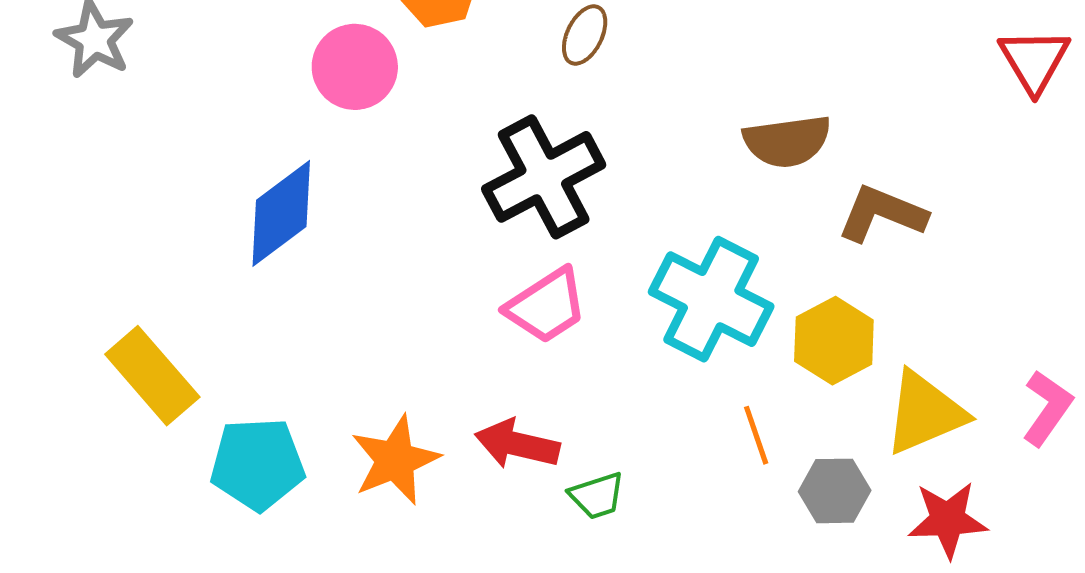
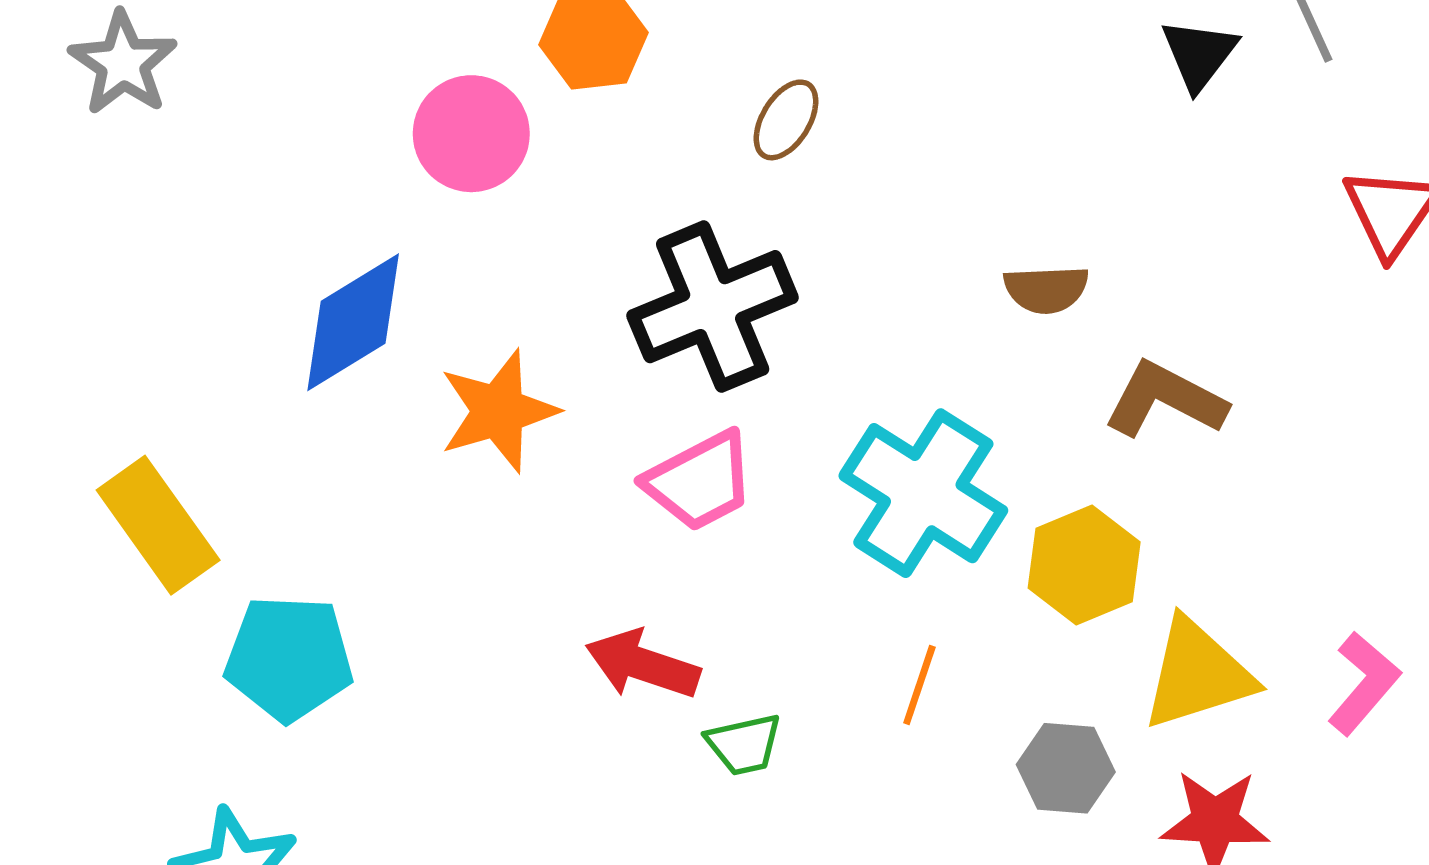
brown semicircle: (787, 141) -> (1046, 289), size x0.7
orange line: (756, 435) -> (919, 685), moved, turned 32
orange star: (395, 460) -> (498, 411), moved

